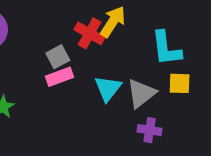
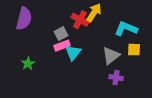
cyan L-shape: (166, 48) -> (126, 29), turned 120
cyan triangle: (108, 88) -> (73, 53), moved

